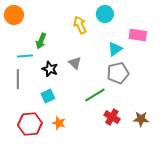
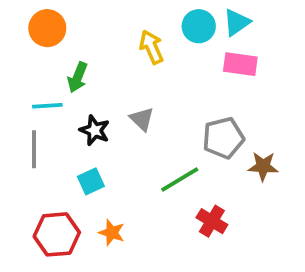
orange circle: (14, 15) -> (47, 28), moved
pink rectangle: (138, 35) -> (240, 64), moved
cyan triangle: (115, 49) -> (237, 22), moved
brown star: (141, 119) -> (263, 166), moved

